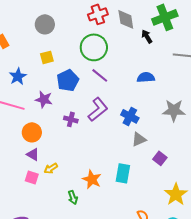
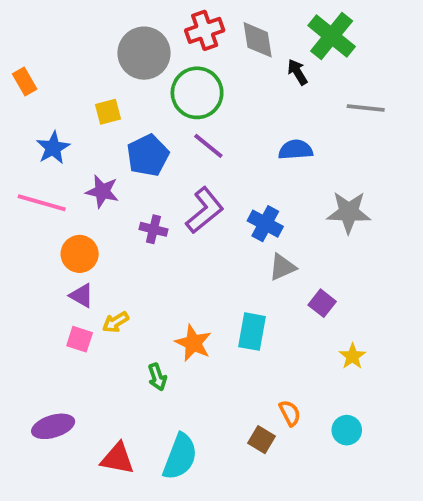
green cross: (165, 17) -> (332, 36), turned -30
gray circle: (45, 24) -> (144, 53), moved, size x1.4
yellow star: (176, 194) -> (352, 356), moved, size x0.6

